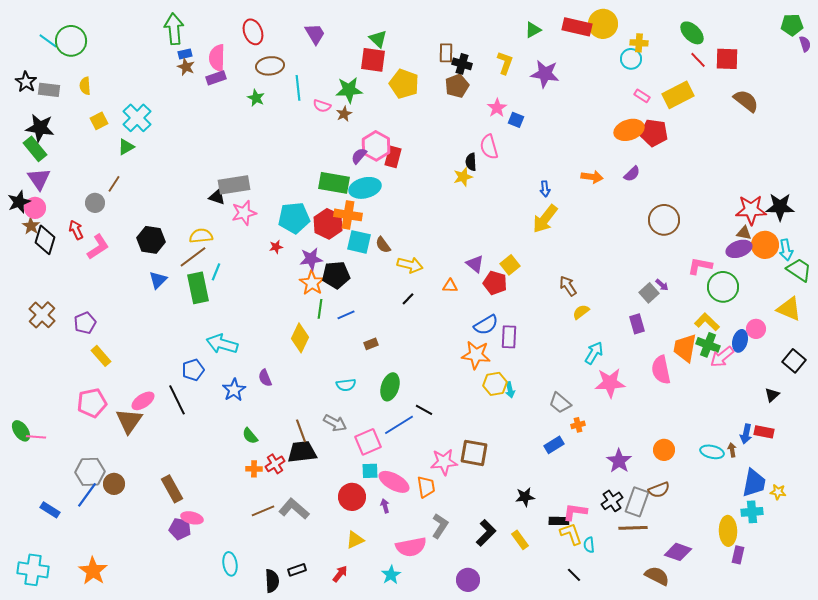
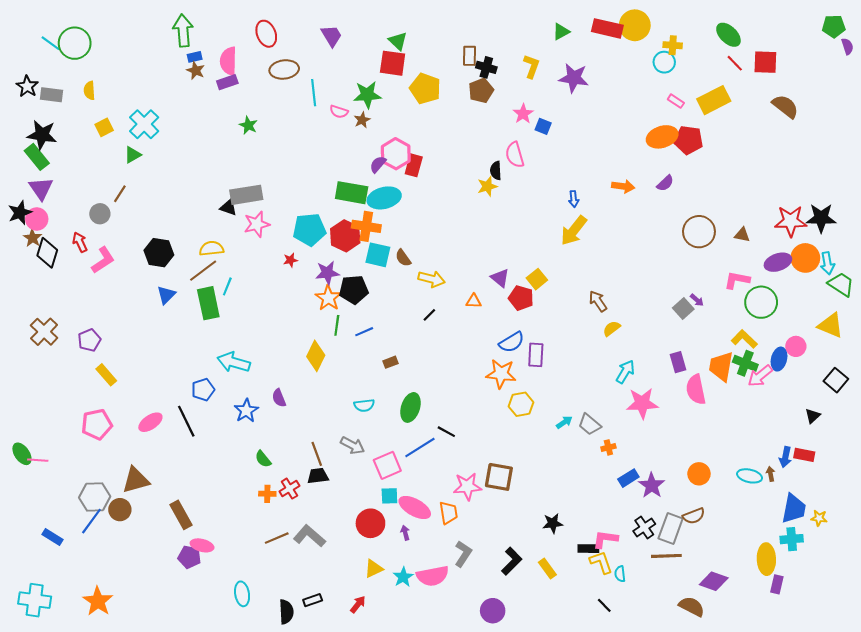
green star: (256, 98) -> (248, 125), moved
brown triangle: (744, 233) -> (742, 235), moved
purple rectangle: (637, 324) -> (678, 362), moved
cyan arrow: (510, 390) -> (564, 422), moved, turned -112
brown triangle: (129, 421) -> (136, 480), moved, turned 40
blue rectangle: (554, 445) -> (628, 478), moved
black trapezoid: (302, 452) -> (318, 476), size x0.7
cyan star: (391, 575) -> (403, 577), moved

